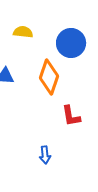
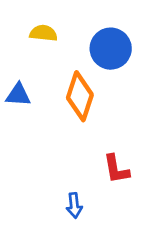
red L-shape: (71, 116) -> (116, 169), moved

